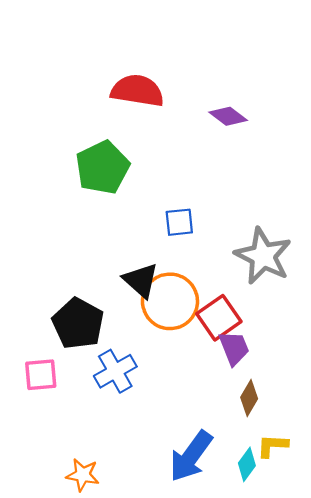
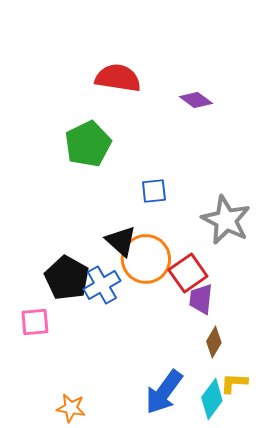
purple trapezoid: (234, 348) -> (201, 299), turned -152
blue cross: (115, 371) -> (102, 285), moved
cyan diamond: (247, 464) -> (212, 399), size x1.4

